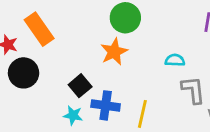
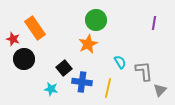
cyan semicircle: (175, 60) -> (120, 62), moved, turned 56
cyan star: (73, 115) -> (51, 89), moved

